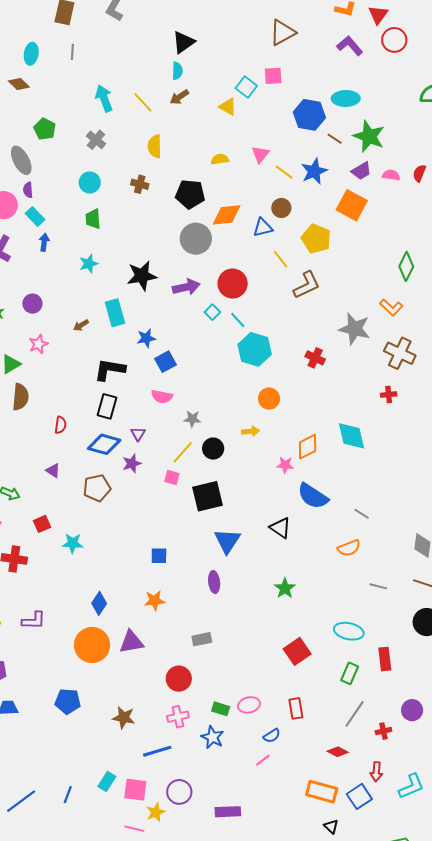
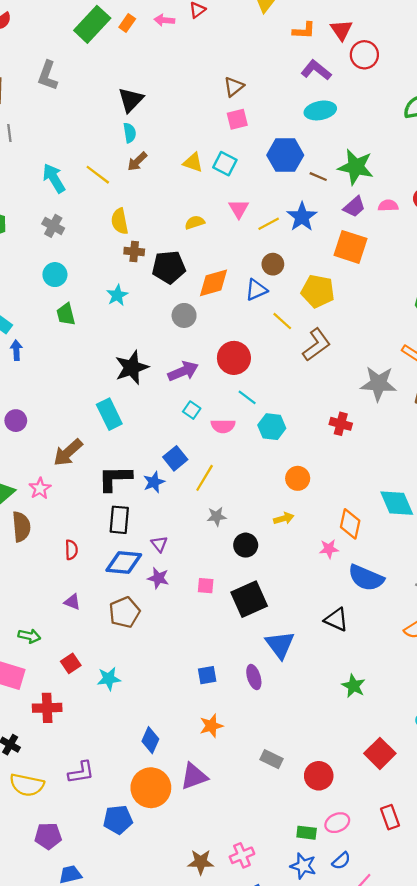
brown triangle: (282, 33) -> (234, 87), moved, size x0.7
cyan square: (246, 87) -> (225, 164), moved
cyan ellipse: (346, 98) -> (320, 110), moved
yellow line: (284, 172) -> (269, 224), turned -54
brown cross: (140, 184) -> (134, 251), moved
gray circle: (196, 239) -> (184, 315), size x0.7
cyan star: (89, 264) -> (117, 295), moved
cyan square: (212, 312) -> (192, 410), moved
brown arrow: (81, 325) -> (68, 453), moved, size x1.8
blue star: (146, 338) -> (154, 482), moved
pink star: (38, 344) -> (40, 488), moved
cyan hexagon: (255, 349) -> (272, 427), size x0.7
pink semicircle: (162, 397) -> (223, 426), moved
orange diamond: (308, 447) -> (350, 524), turned -40
yellow line: (183, 452) -> (205, 478), moved
purple star: (132, 463) -> (158, 578), turned -30
purple ellipse: (214, 582) -> (254, 677), moved
gray rectangle: (202, 639) -> (272, 759), turned 48
red circle: (179, 679) -> (319, 776), moved
blue pentagon: (68, 701) -> (118, 820), moved
pink cross: (178, 717) -> (242, 855), moved
blue semicircle: (272, 736) -> (341, 861), moved

